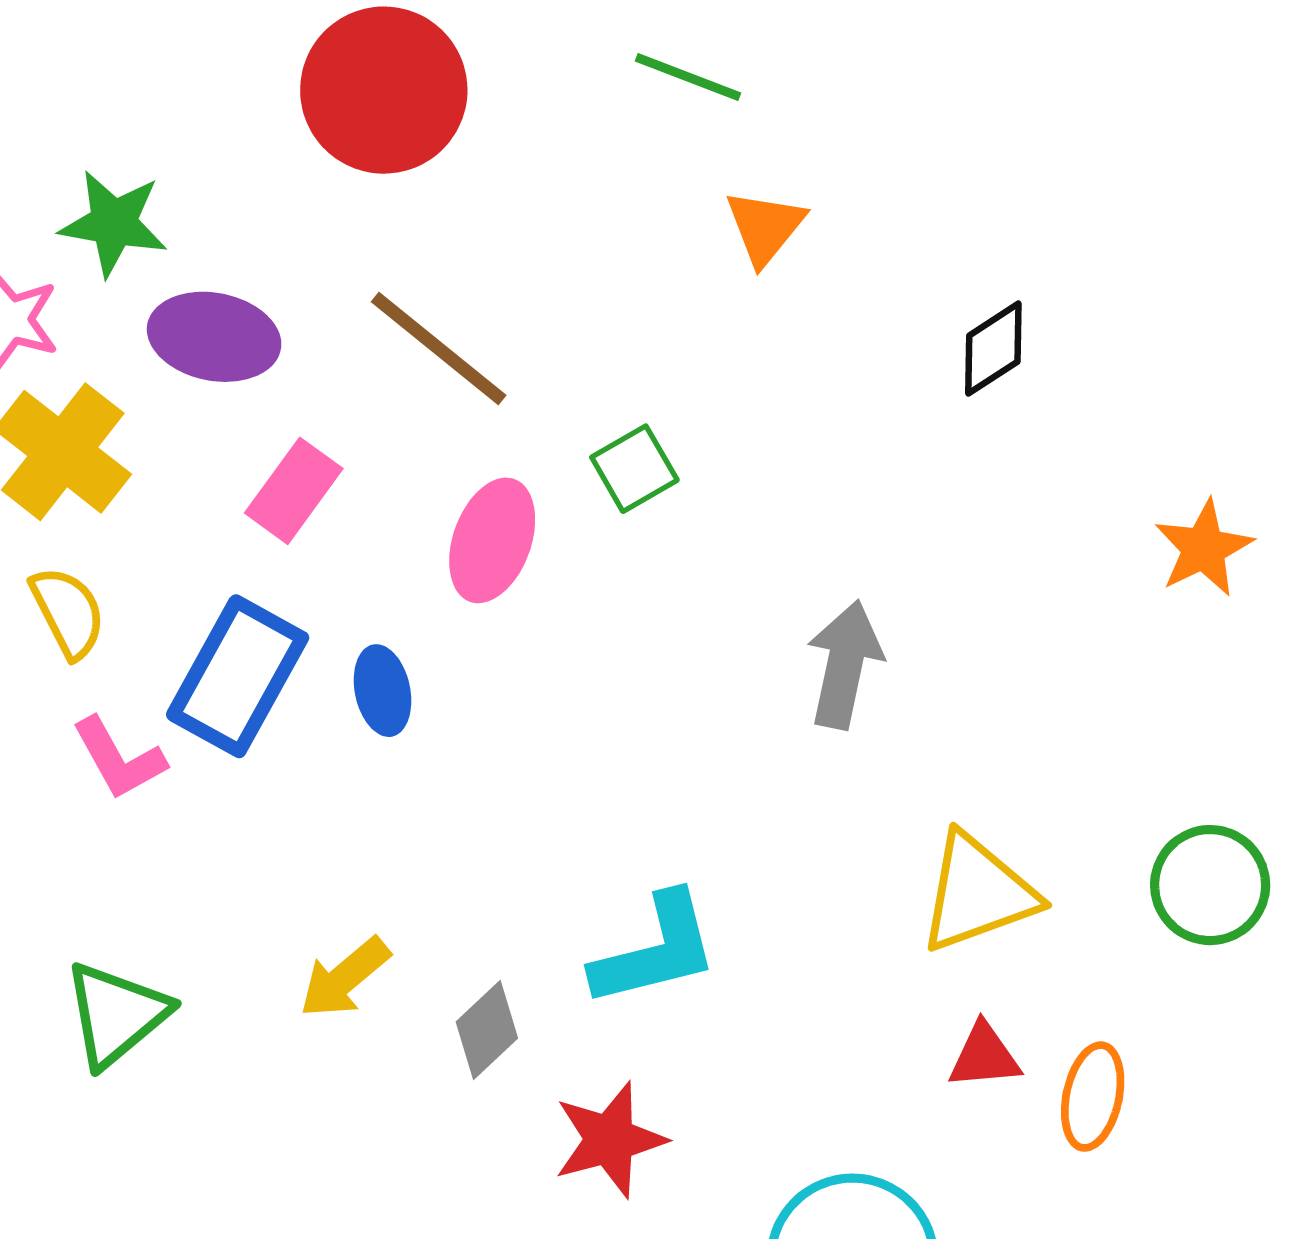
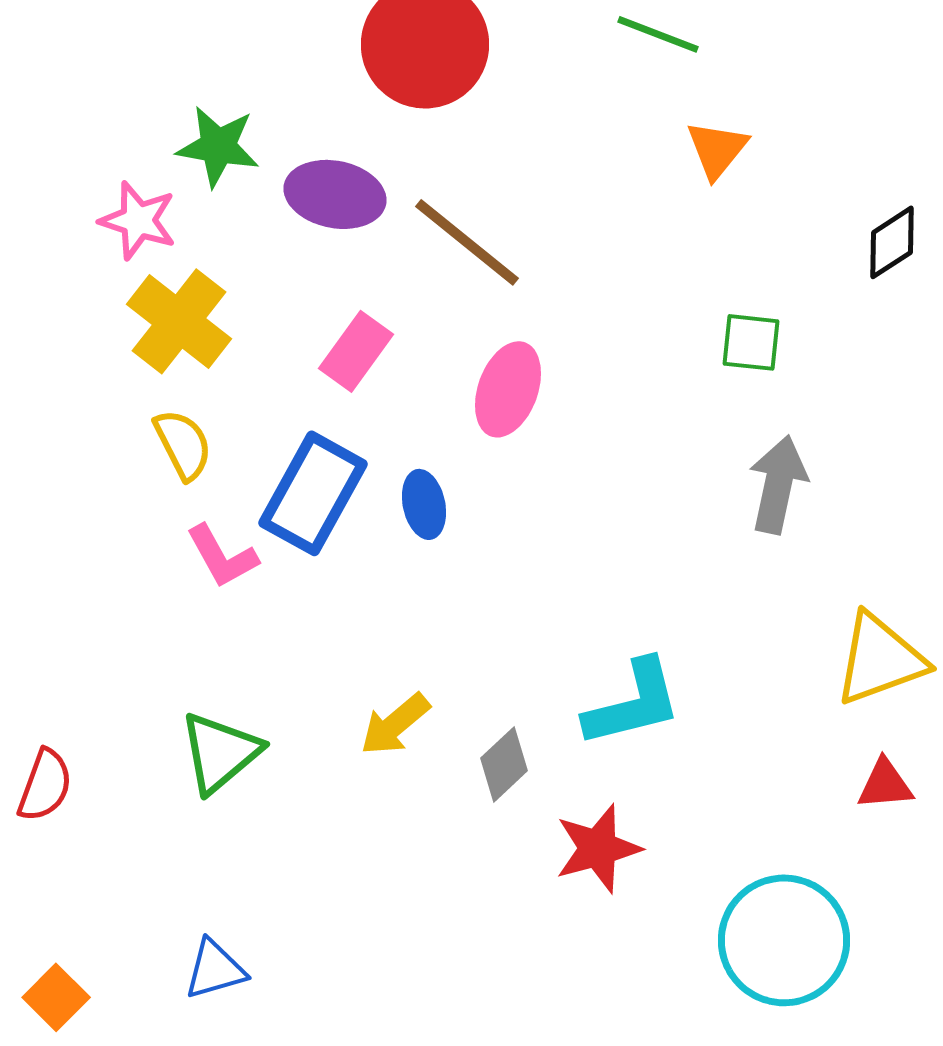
purple ellipse: (214, 337) -> (335, 194), moved
green square: (634, 469) -> (751, 342), moved, turned 36

